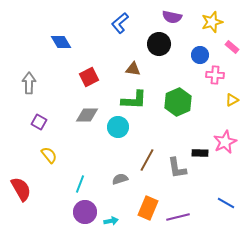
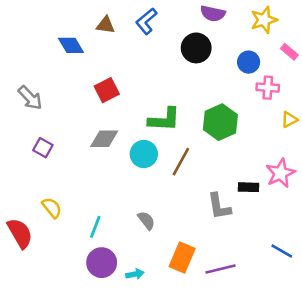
brown triangle: (133, 69) -> (105, 25), moved
gray arrow: (29, 83) -> (30, 98), turned 135
yellow semicircle: (49, 155) -> (52, 208), moved
brown line: (147, 160) -> (181, 162), moved
gray semicircle: (120, 179) -> (146, 220), turned 70

